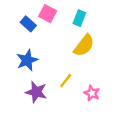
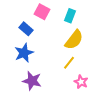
blue rectangle: (28, 24) -> (26, 29), moved
yellow line: (66, 81) -> (69, 63), moved

